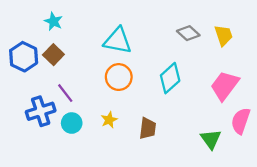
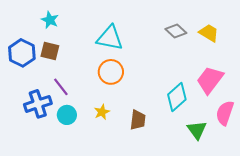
yellow trapezoid: (224, 35) -> (209, 33), turned -40
brown square: (53, 55) -> (50, 51), turned -30
cyan diamond: (170, 78) -> (177, 97), moved

